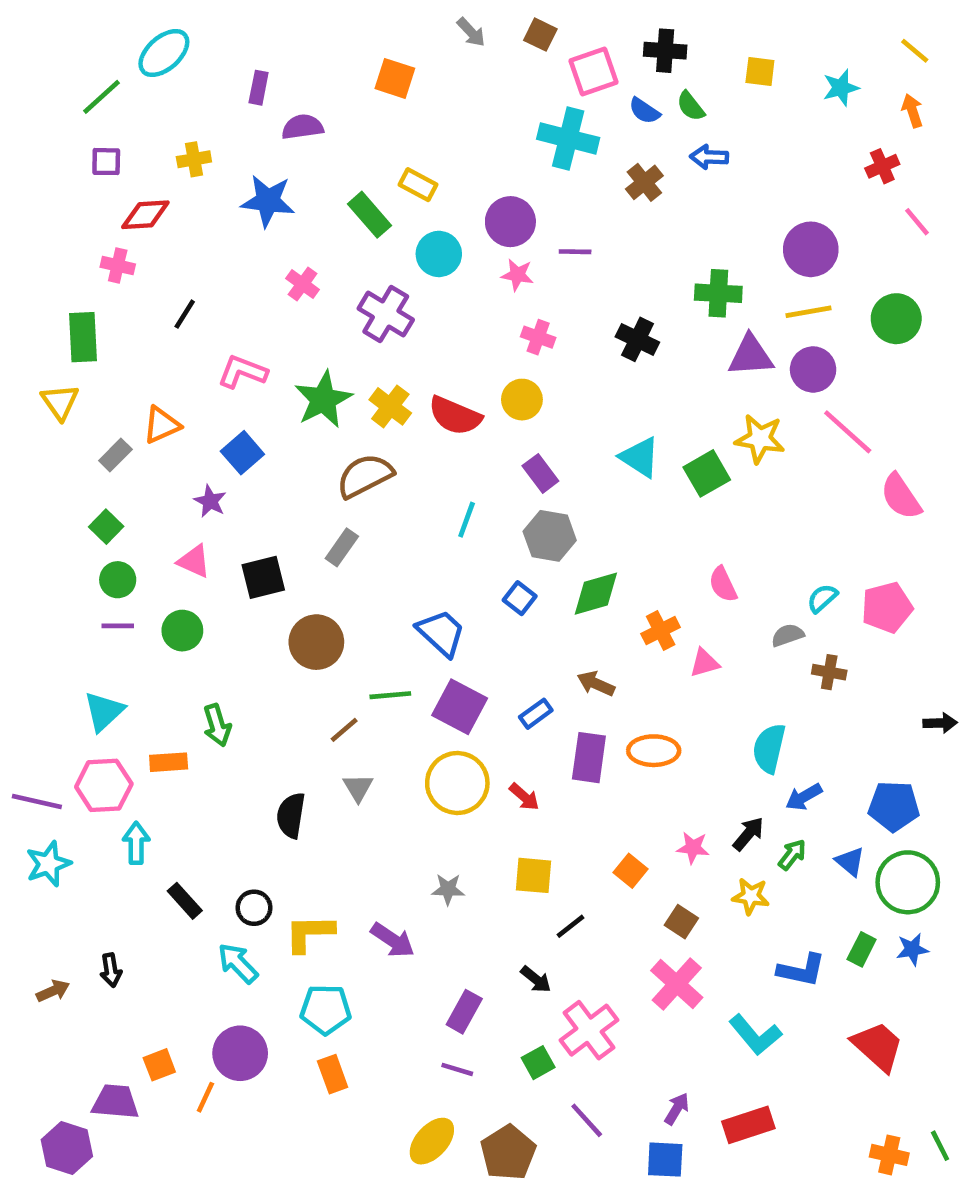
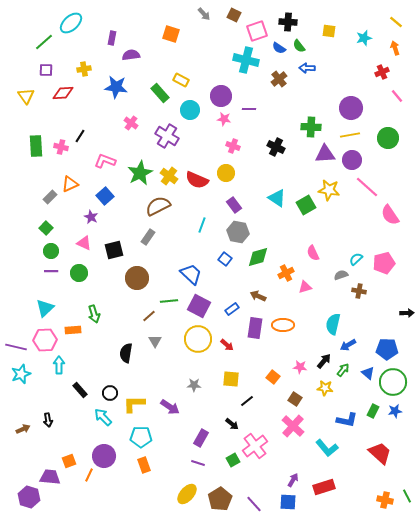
pink cross: (118, 266) -> (61, 147), moved
yellow triangle: (60, 402) -> (26, 96), moved
purple line: (587, 1120) -> (254, 504), moved

